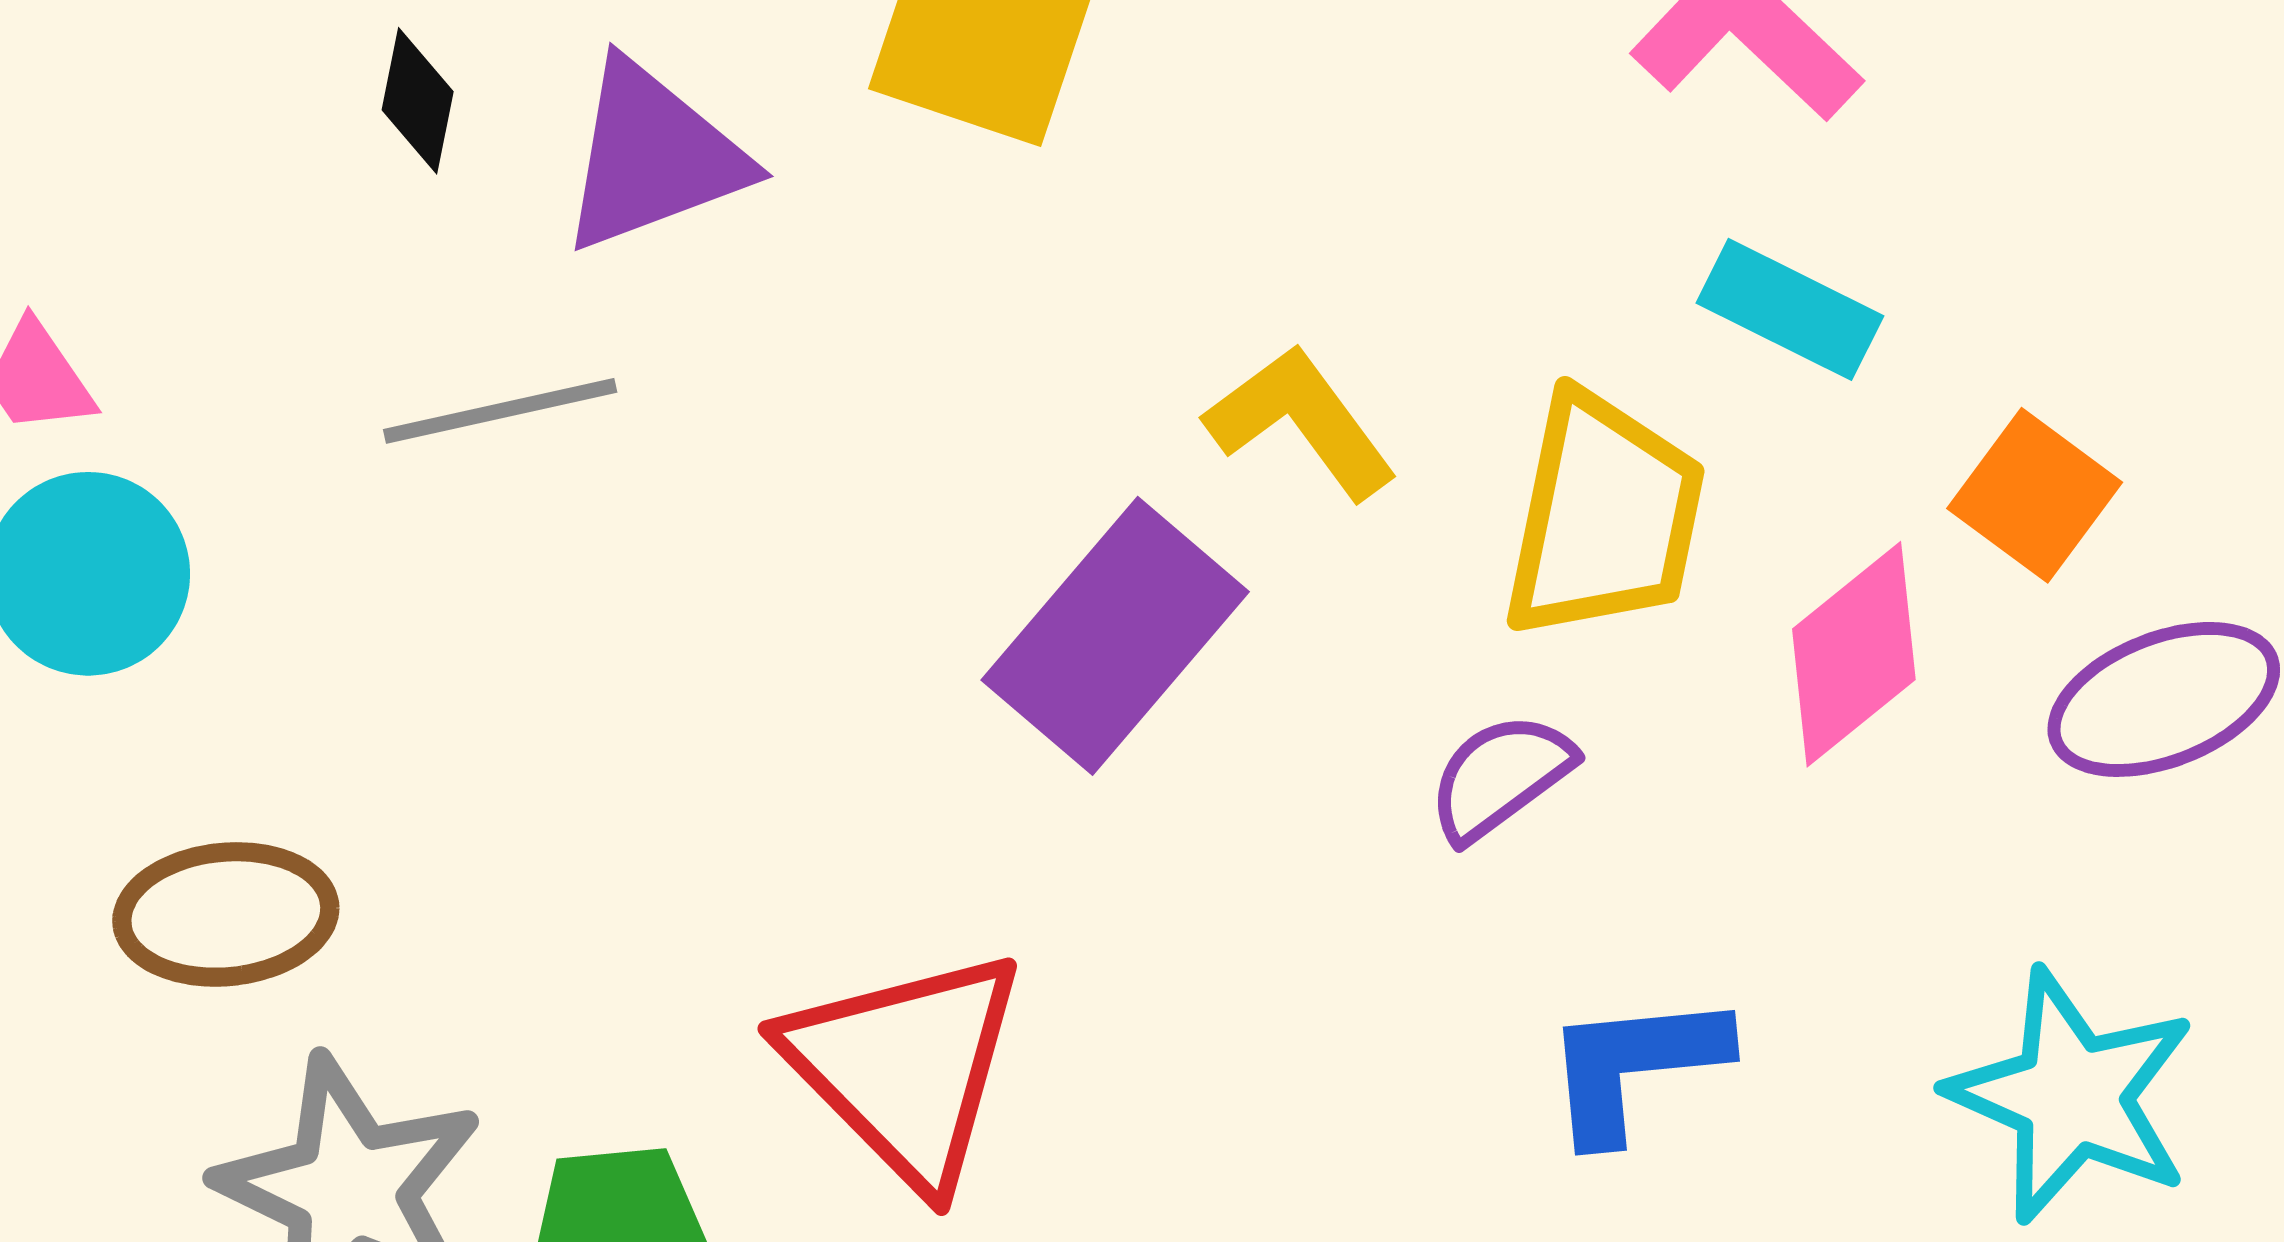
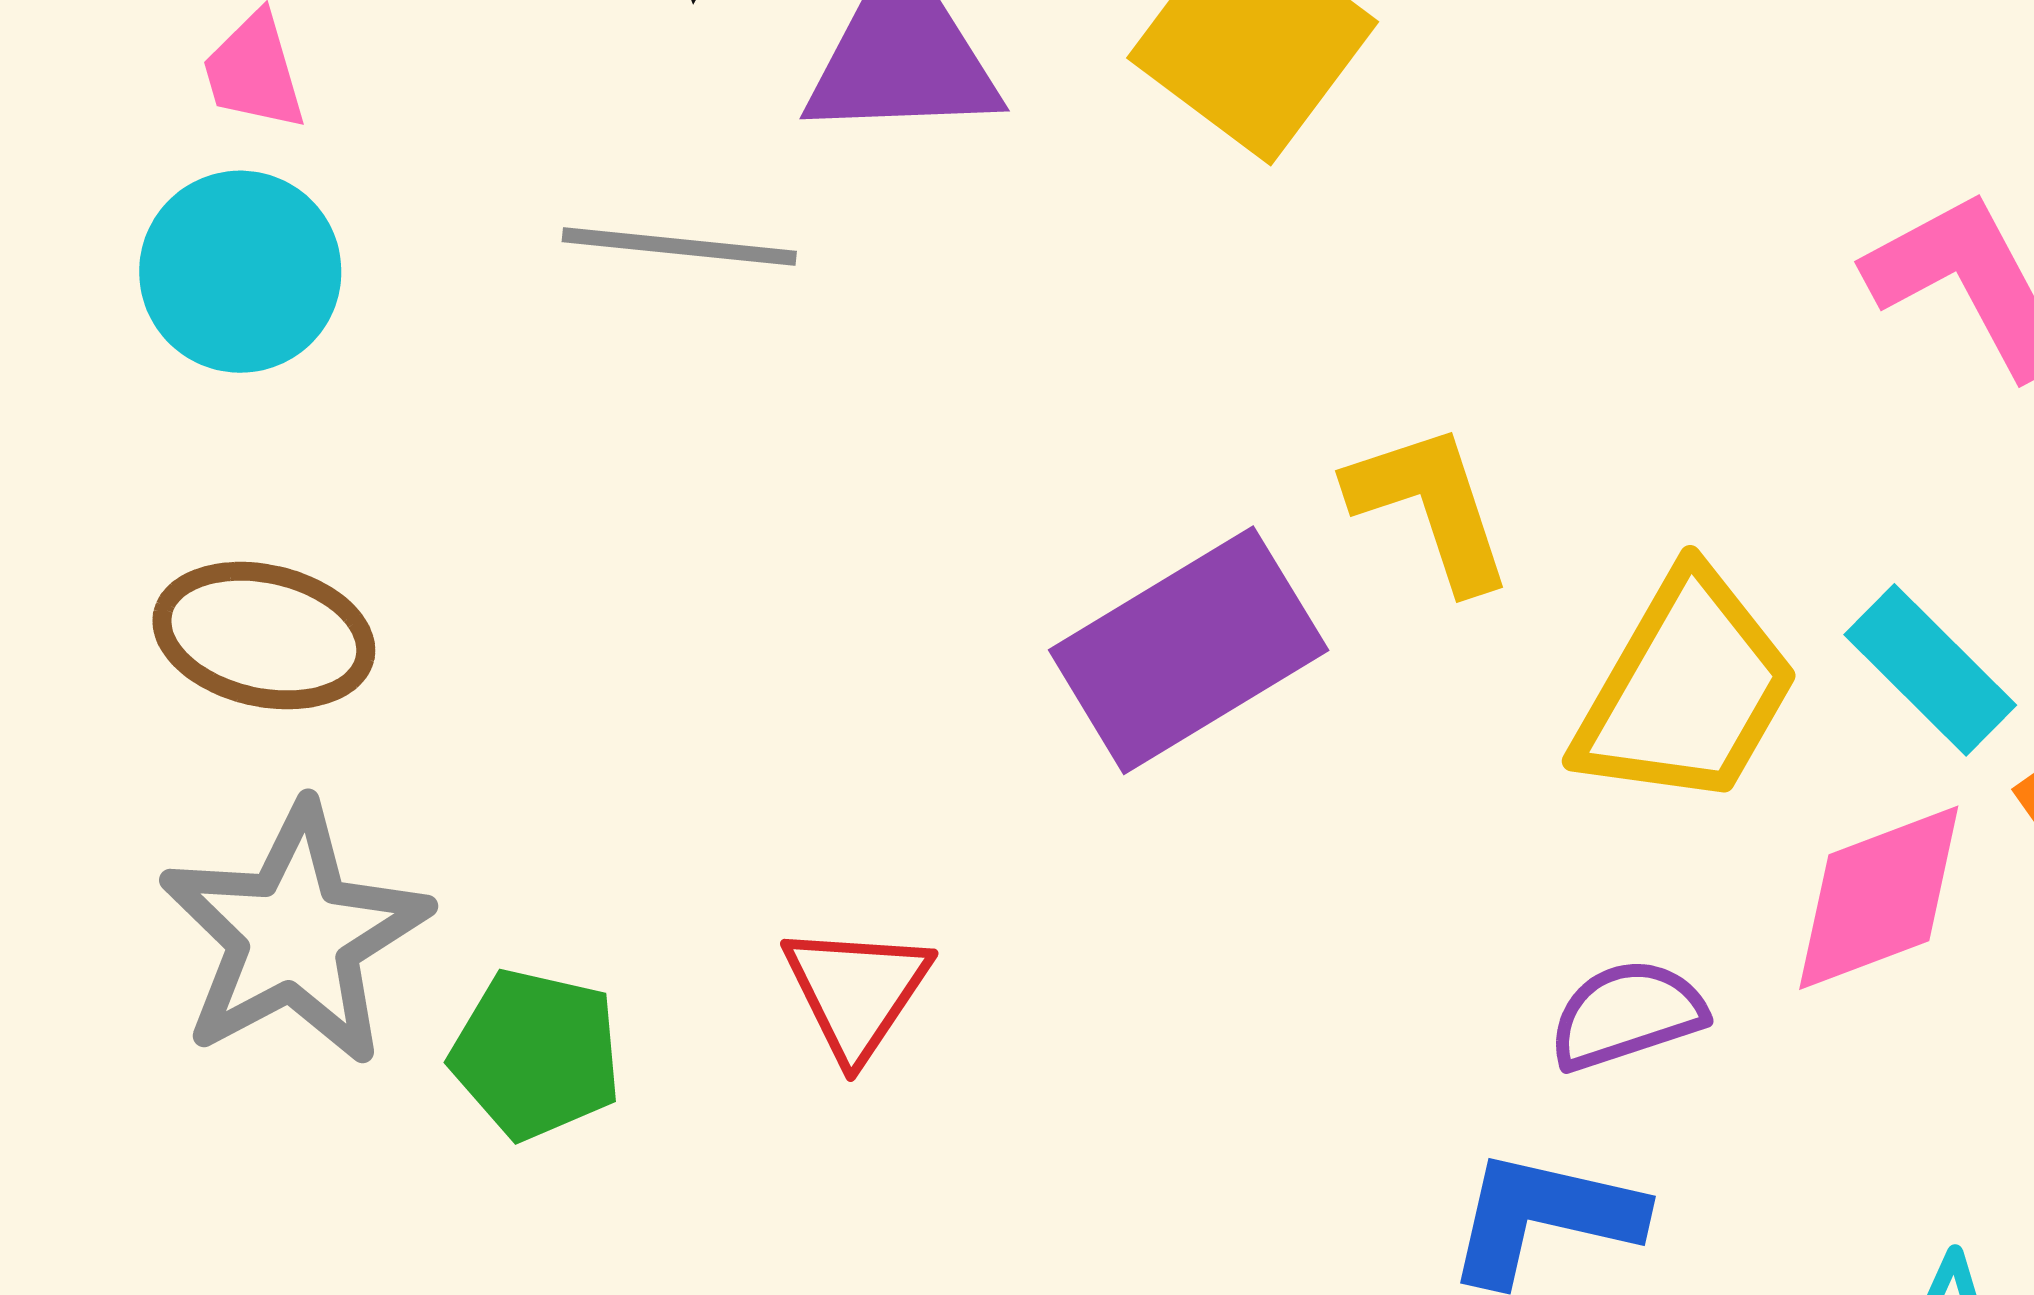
cyan rectangle: (1790, 309) -> (1930, 670), moved
purple semicircle: (1500, 777) -> (1627, 1015), moved
red triangle: (905, 1067) -> (856, 991), size x0.6

